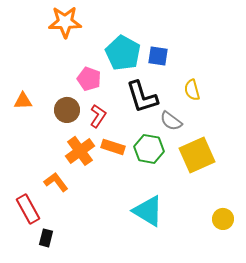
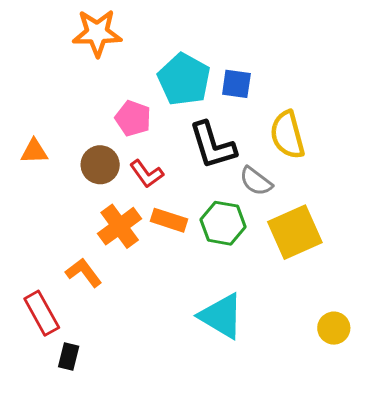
yellow semicircle: (192, 90) -> (287, 135), size x1.5
red L-shape: (98, 116) -> (147, 174), turned 110

